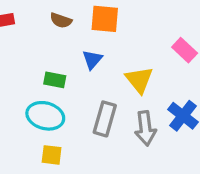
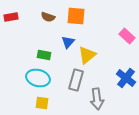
yellow triangle: (139, 80) -> (87, 55), moved, turned 30
gray arrow: (145, 128) -> (97, 99), moved

